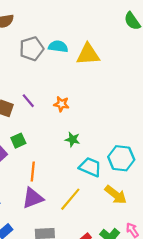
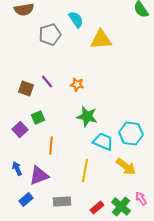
cyan semicircle: (58, 46) -> (76, 20), moved, turned 48
green star: (73, 139) -> (87, 116), size x1.5
purple triangle: (33, 198) -> (39, 176), moved
yellow line: (70, 199) -> (85, 170), turned -30

